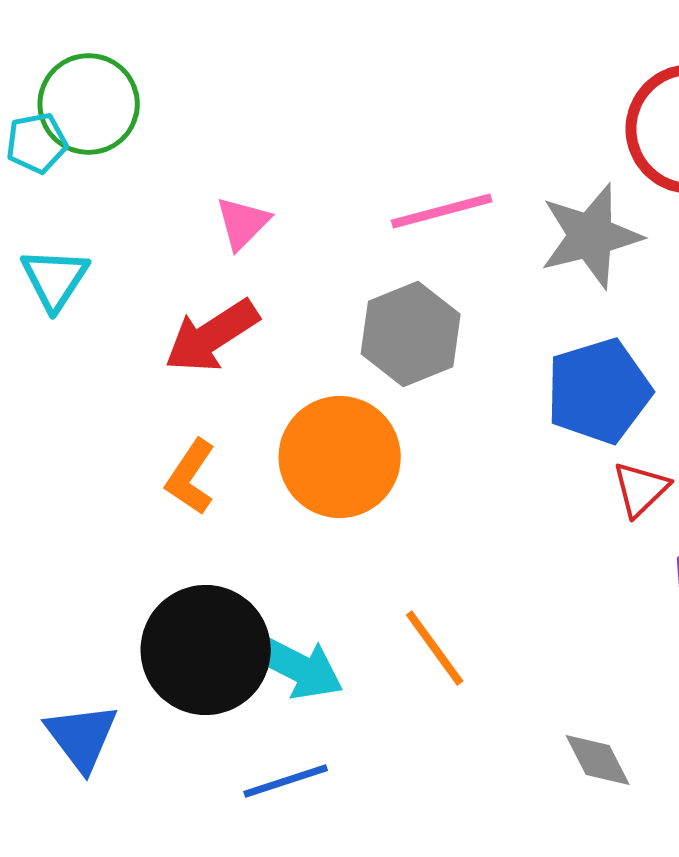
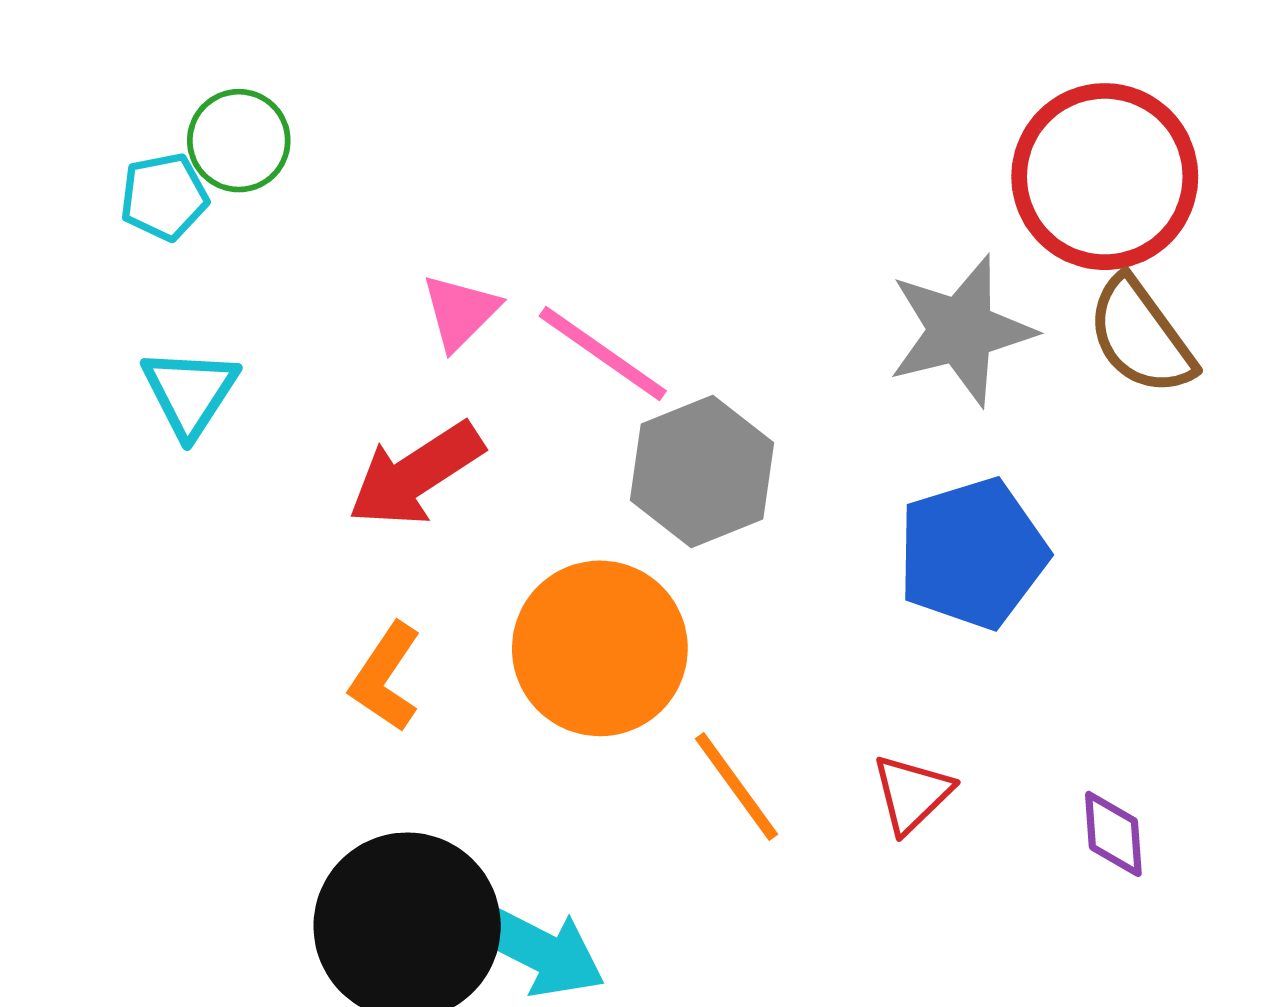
green circle: (89, 104) -> (239, 141), size x0.7
pink line: (442, 211) -> (603, 354), moved, turned 50
red triangle: (641, 489) -> (912, 794), moved
orange line: (435, 648) -> (737, 786), moved

